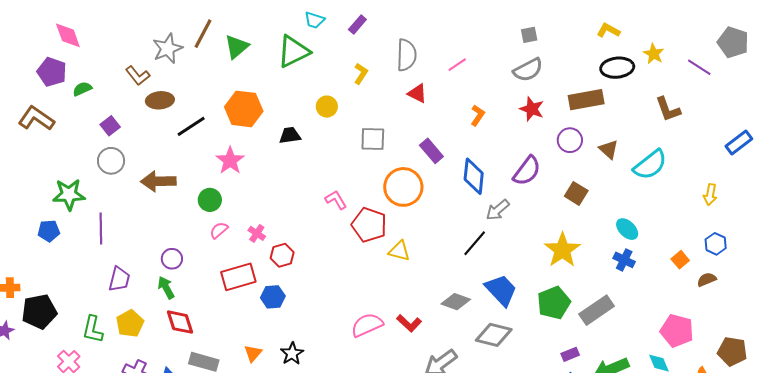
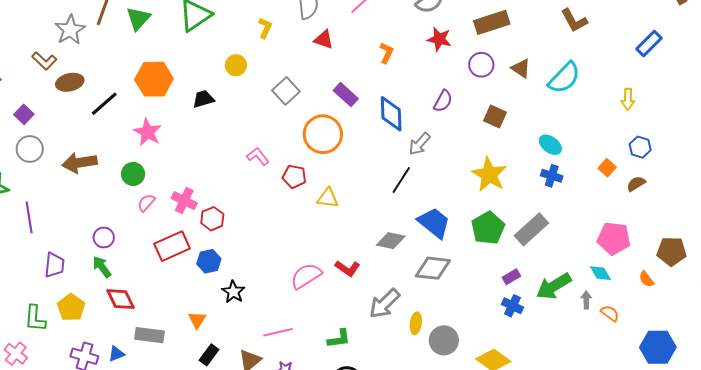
gray square: (373, 139) -> (286, 91), turned -36
purple semicircle: (527, 171) -> (443, 101), size x0.7
red pentagon: (369, 225) -> (294, 177), size x0.7
pink cross: (257, 233) -> (184, 201), size x1.4
black star: (292, 354) -> (233, 292), moved

